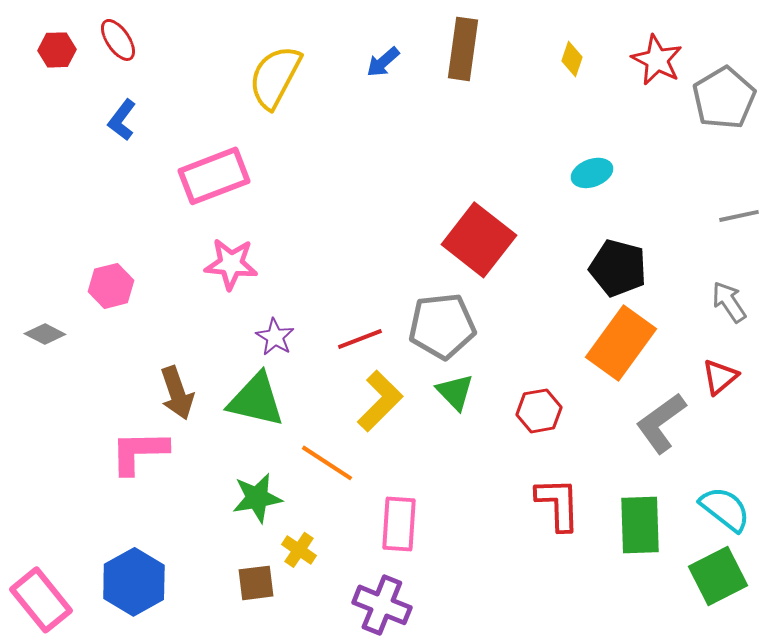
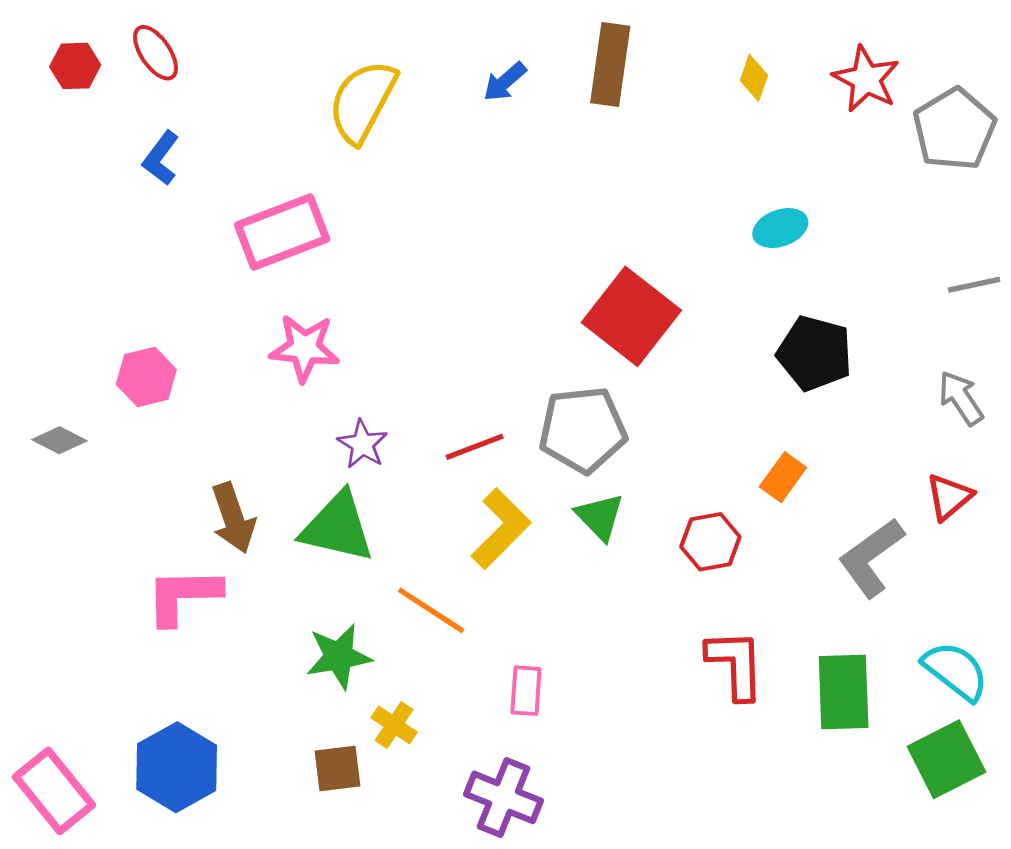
orange rectangle: (621, 343) -> (783, 477), moved, size x0.5
pink rectangle: (399, 524) -> (526, 691), size x0.7

